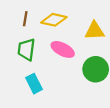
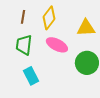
yellow diamond: (54, 20) -> (49, 18), turned -65

